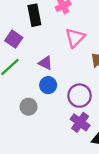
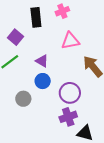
pink triangle: (75, 38) -> (70, 41), turned 30
purple cross: (80, 122) -> (68, 117), turned 30

